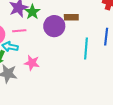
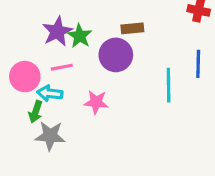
brown rectangle: (71, 17) -> (132, 28), moved
pink star: (32, 63) -> (96, 102), moved

